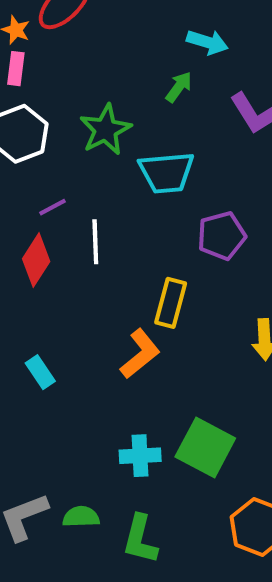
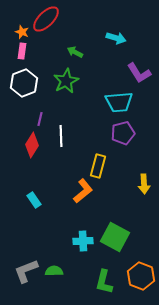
green arrow: (179, 87) -> (75, 52), moved, turned -98
cyan trapezoid: (167, 172) -> (119, 102), moved
purple line: (52, 207) -> (40, 119), turned -48
green L-shape: (140, 539) -> (104, 282), moved

